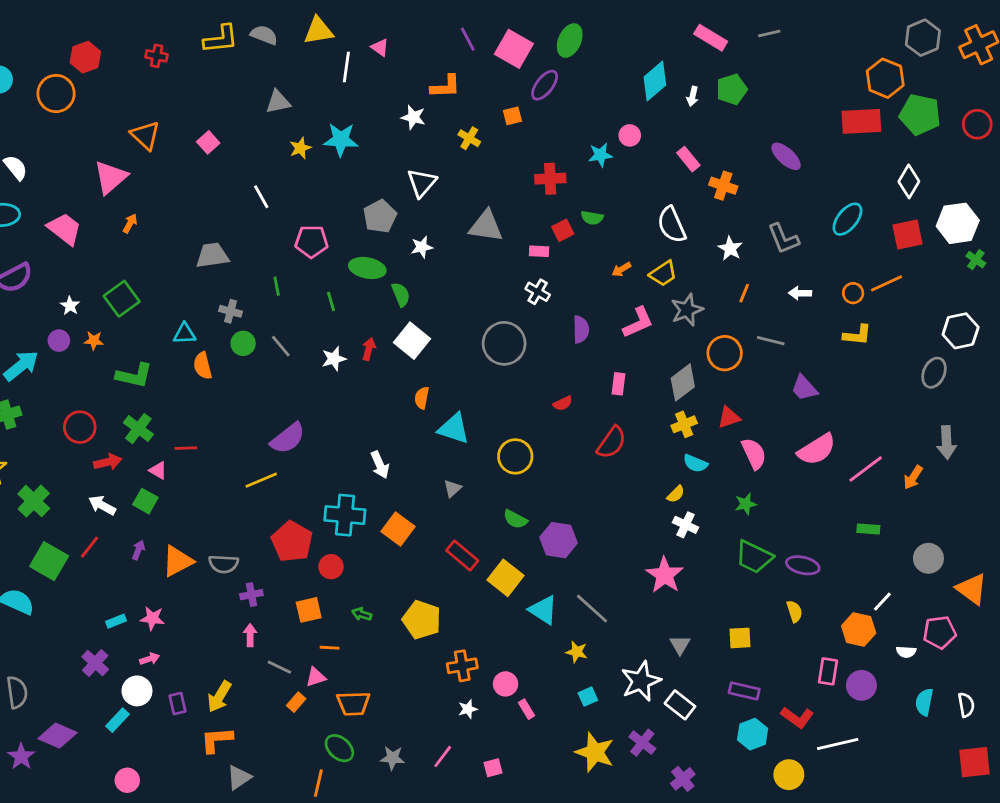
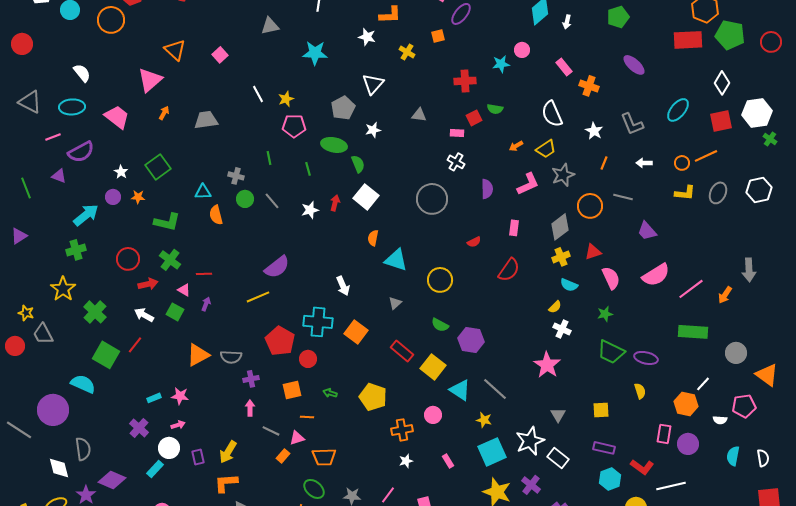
green pentagon: (732, 89) -> (618, 17), moved
yellow star: (300, 148) -> (286, 99), moved
gray triangle: (486, 226) -> (419, 115), size x0.6
gray trapezoid: (212, 255) -> (206, 120), moved
gray ellipse: (934, 373) -> (718, 193), moved
green rectangle: (868, 529) -> (693, 332), size x1.8
purple arrow: (138, 550) -> (206, 304), moved
pink circle: (505, 684) -> (433, 415), moved
cyan square: (588, 697) -> (492, 452), size x2.0

